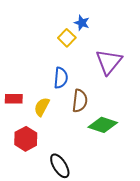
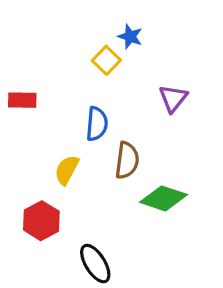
purple triangle: (109, 62) -> (173, 98), size x0.7
red rectangle: (14, 99) -> (22, 100), moved

